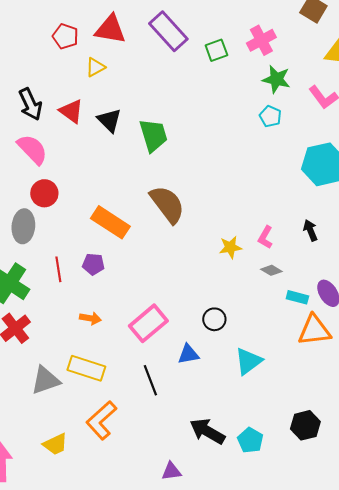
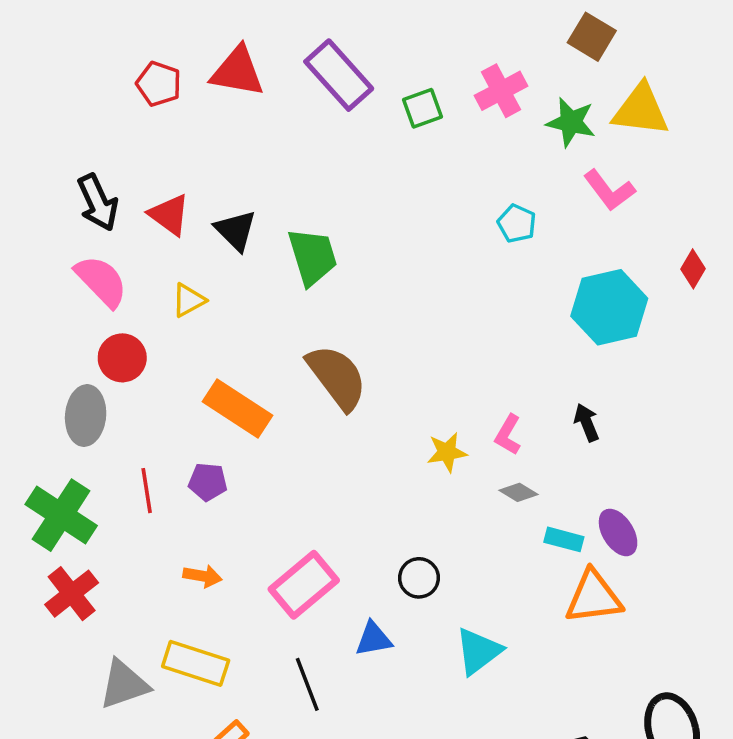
yellow triangle: (95, 67) -> (189, 300), moved
green star: (276, 79) -> (571, 122), moved

